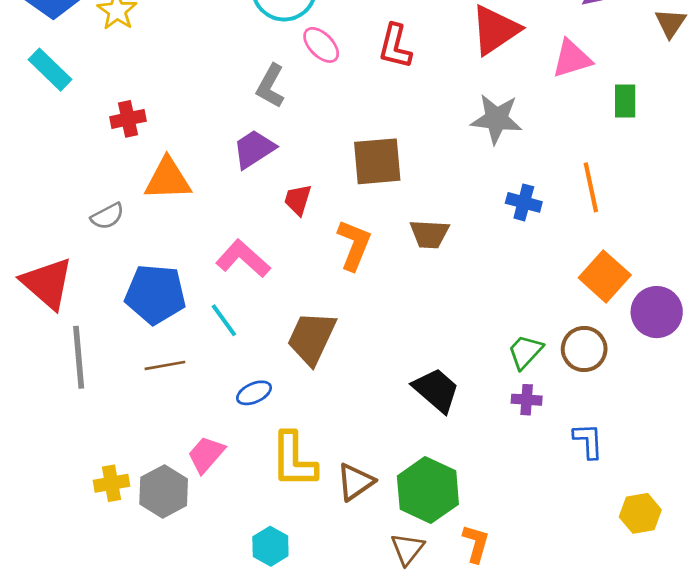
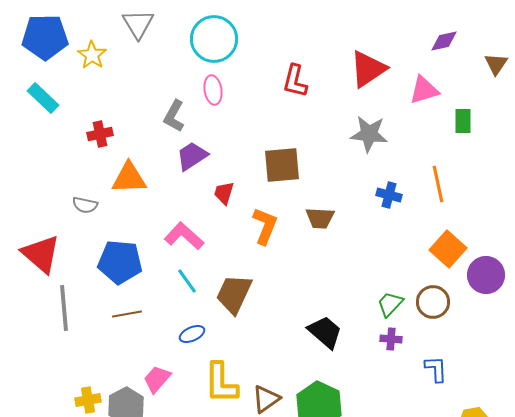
pink ellipse: (321, 45) -> (213, 90), moved, turned 36
gray L-shape: (270, 86) -> (174, 116), moved
gray semicircle: (107, 216) -> (85, 205), turned 40
cyan line: (224, 320) -> (187, 281), moved

